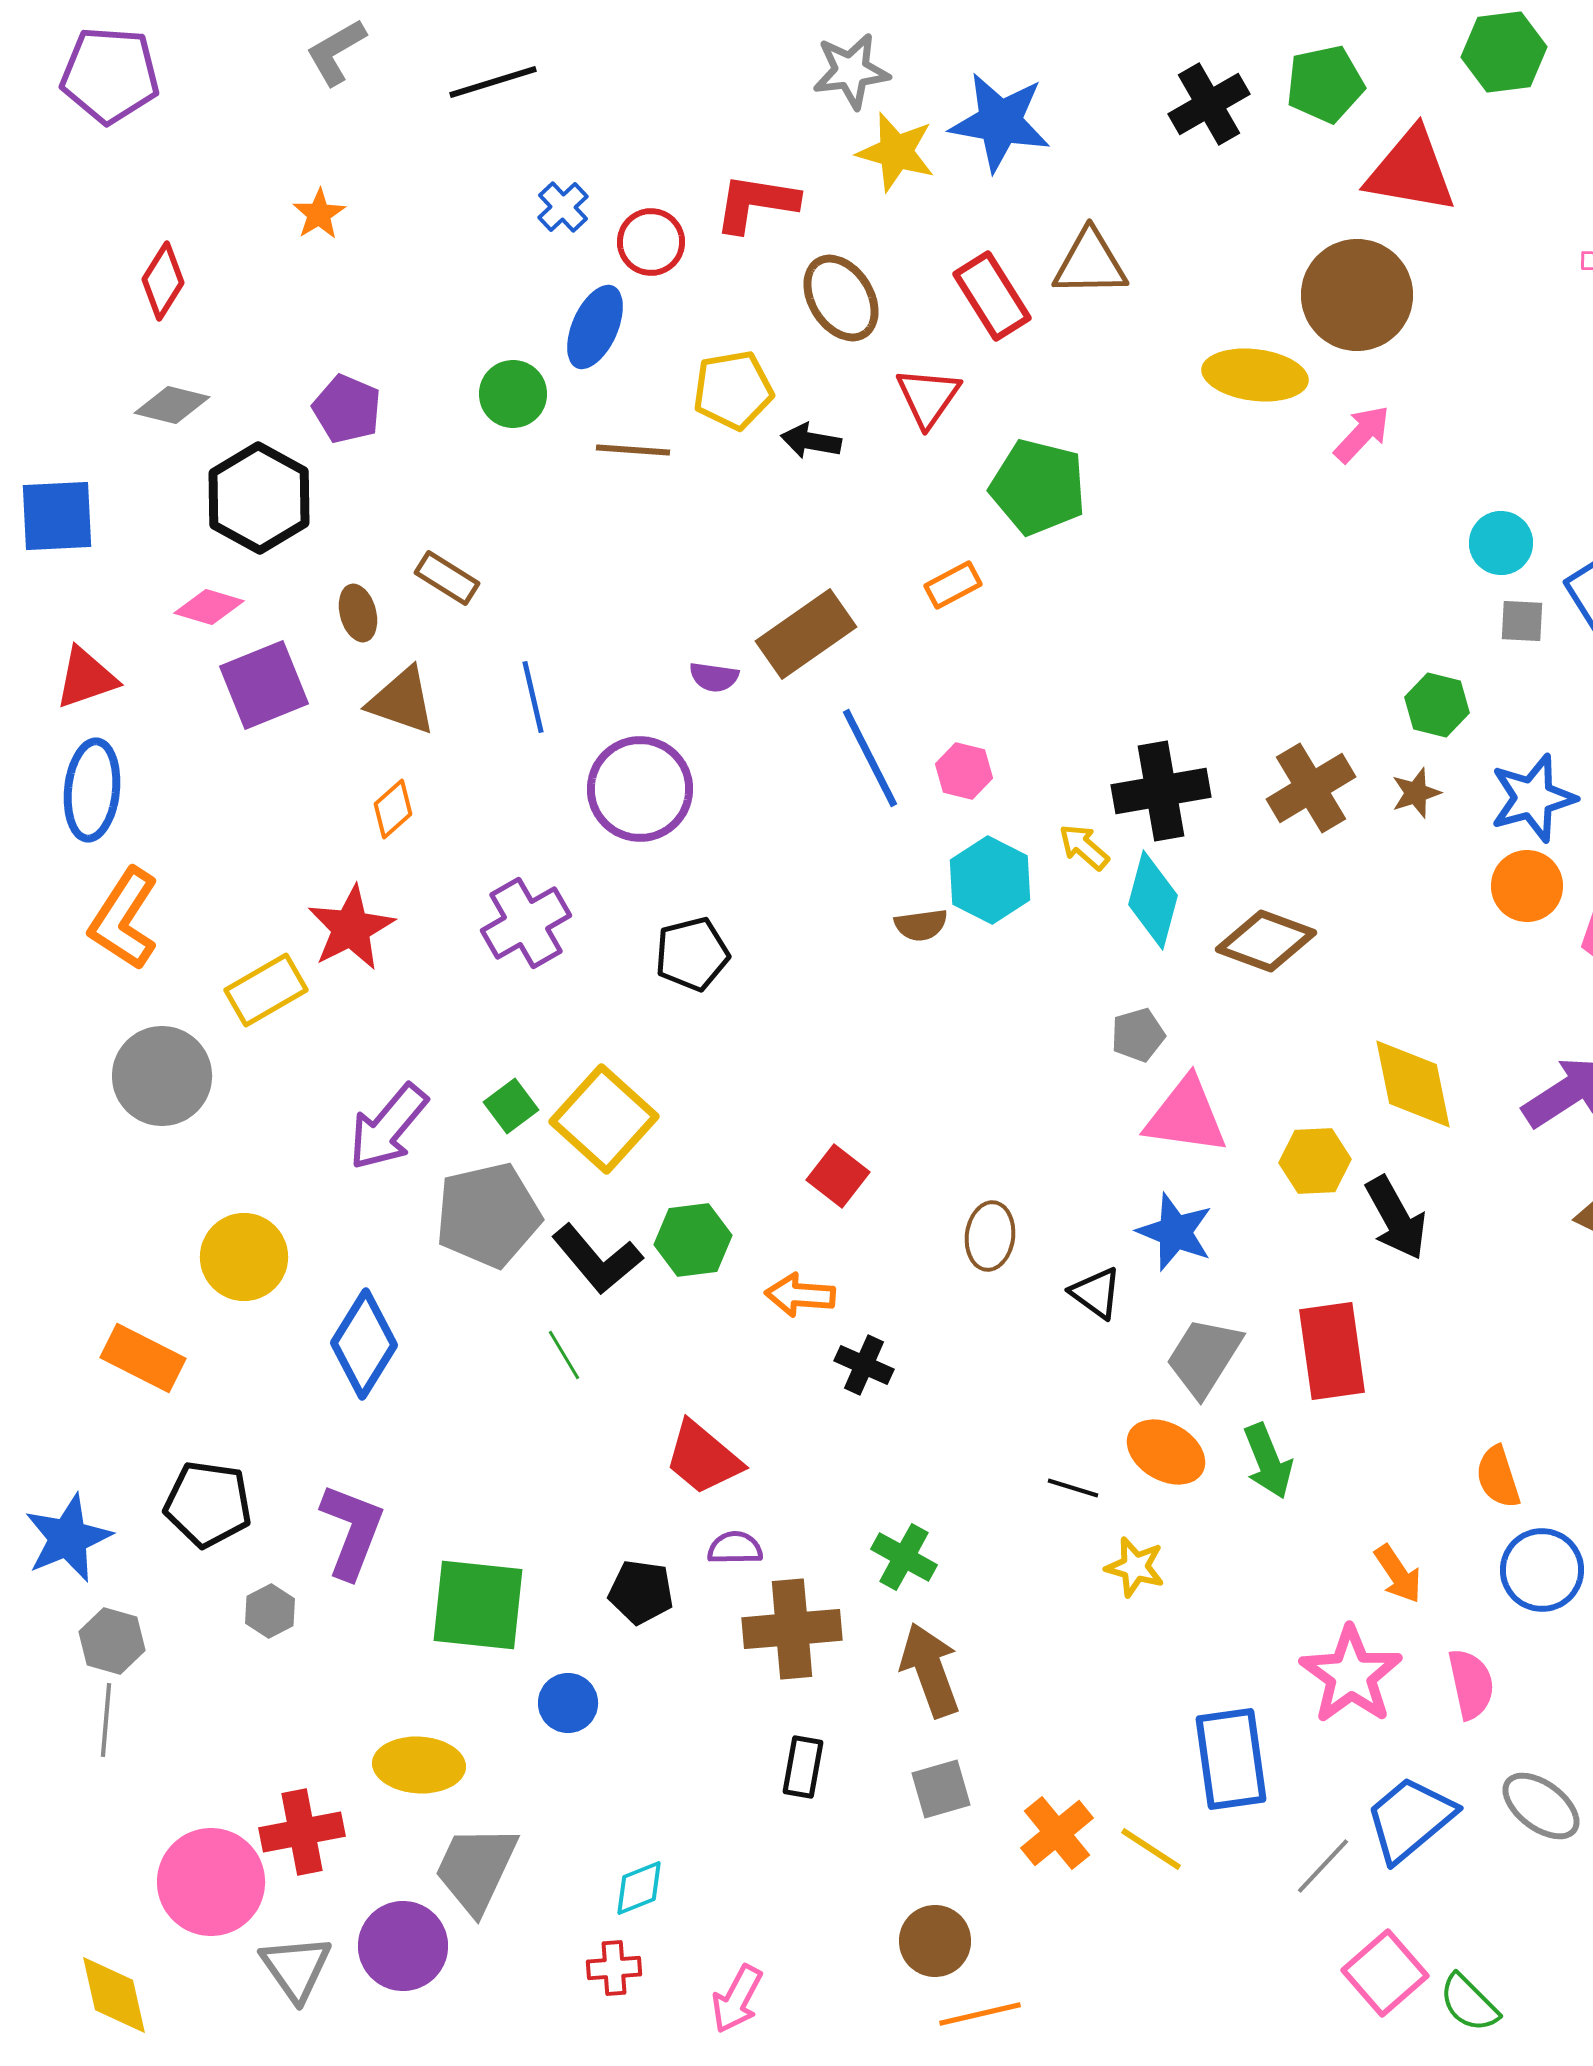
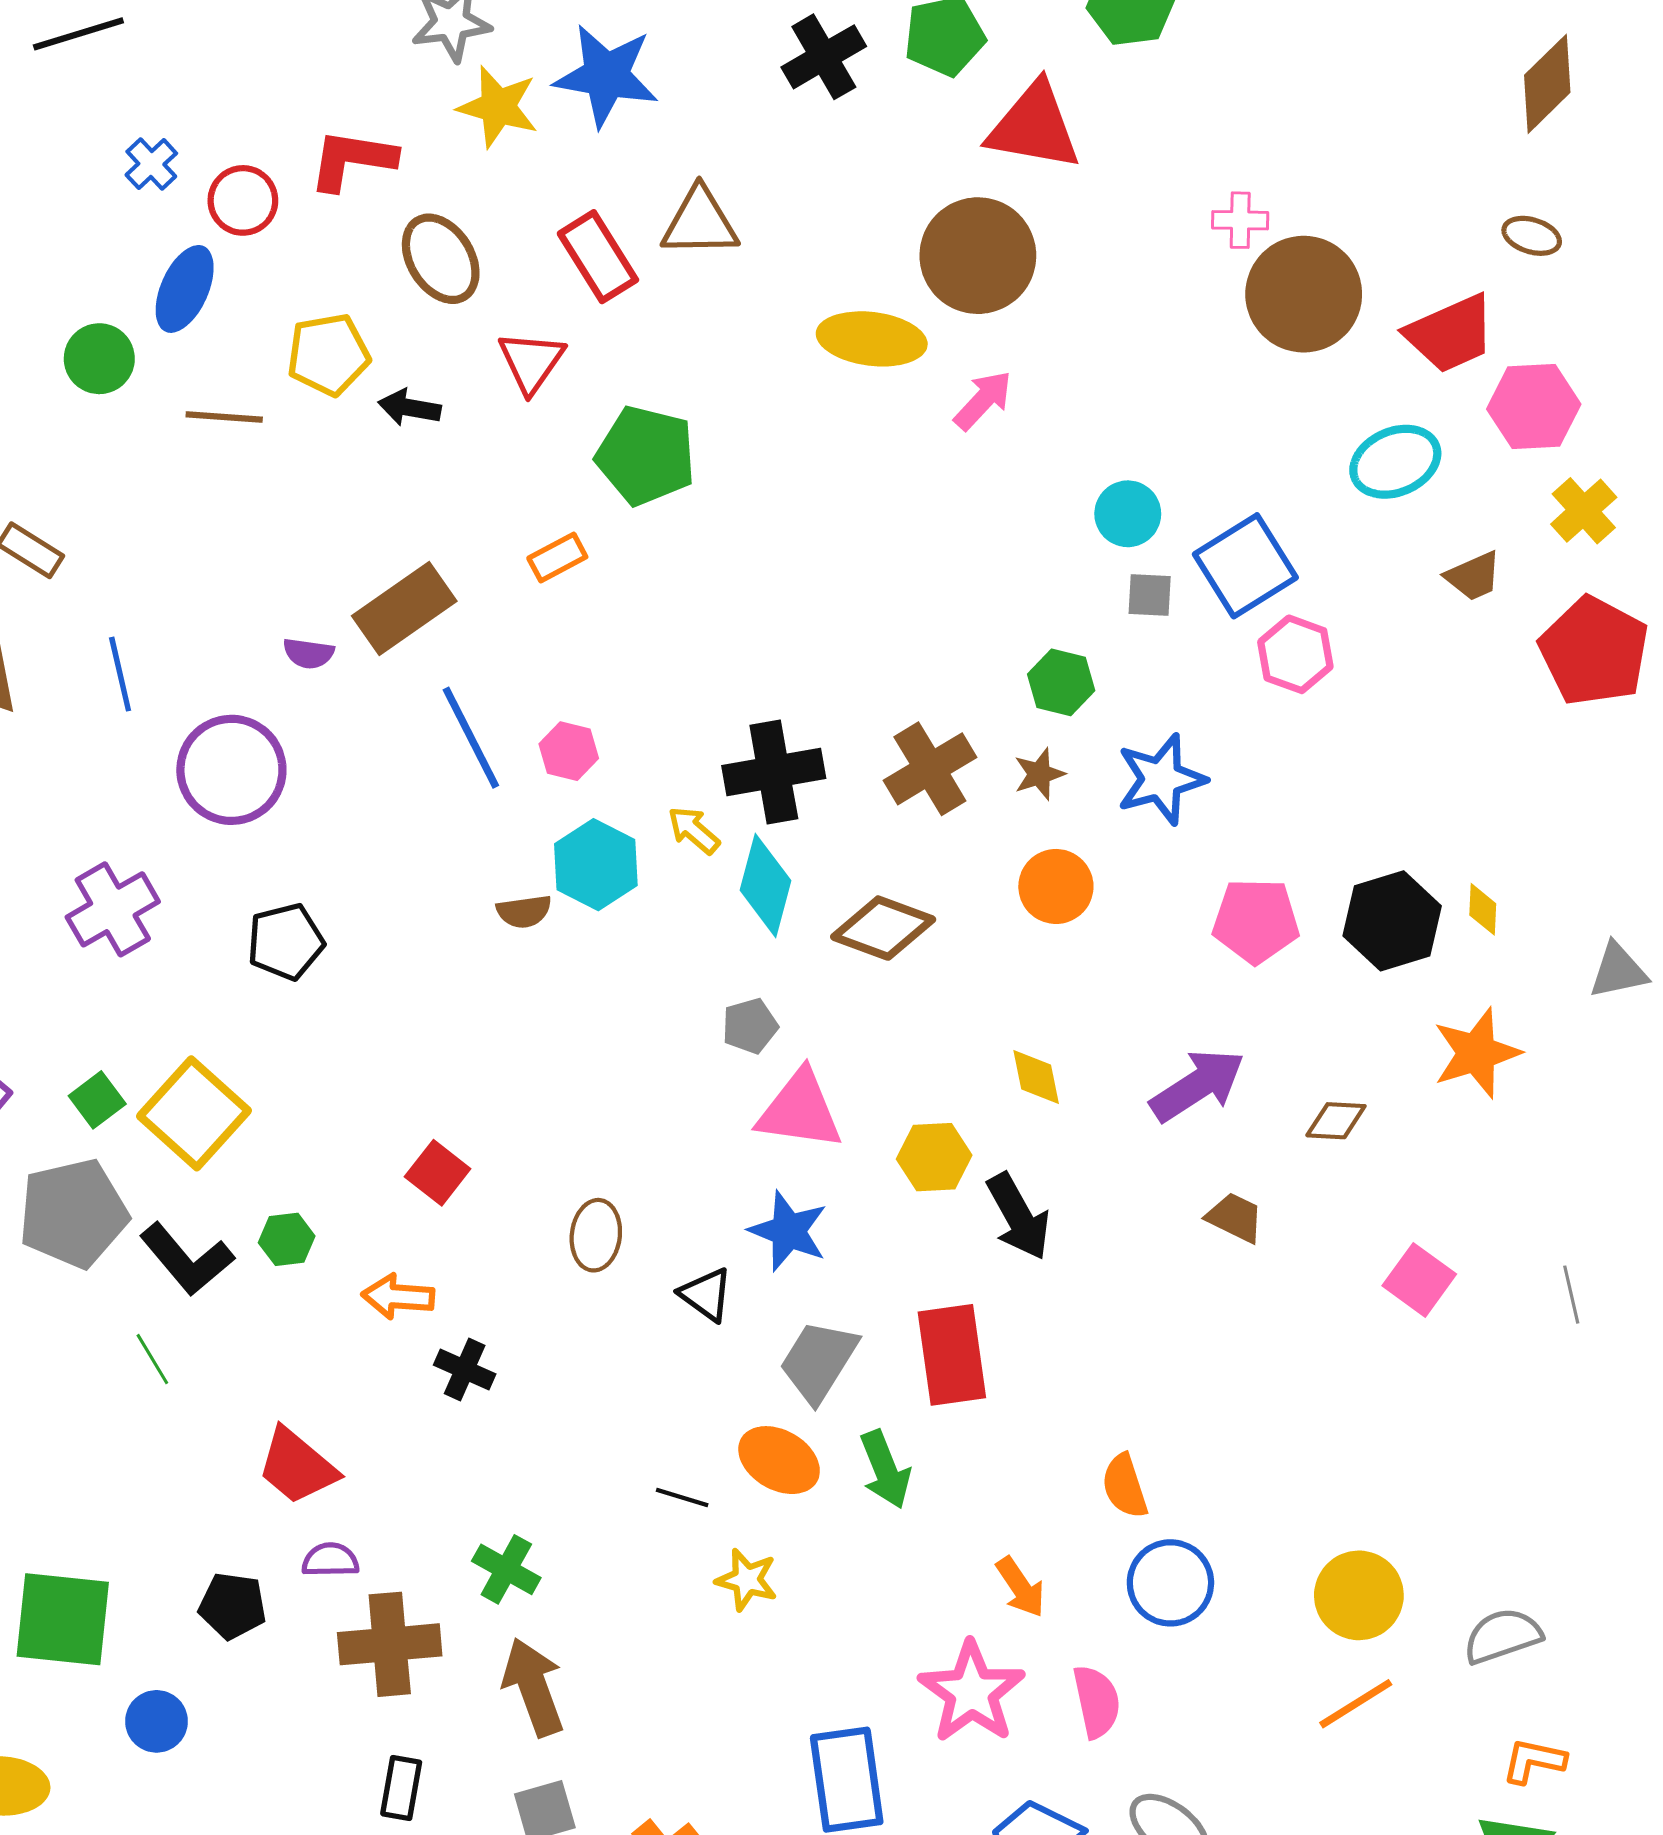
orange circle: (1527, 886) -> (1056, 886), moved
yellow diamond: (1413, 1084) -> (1036, 1077), size x0.6
green hexagon: (693, 1240) -> (287, 1239), size x0.7

